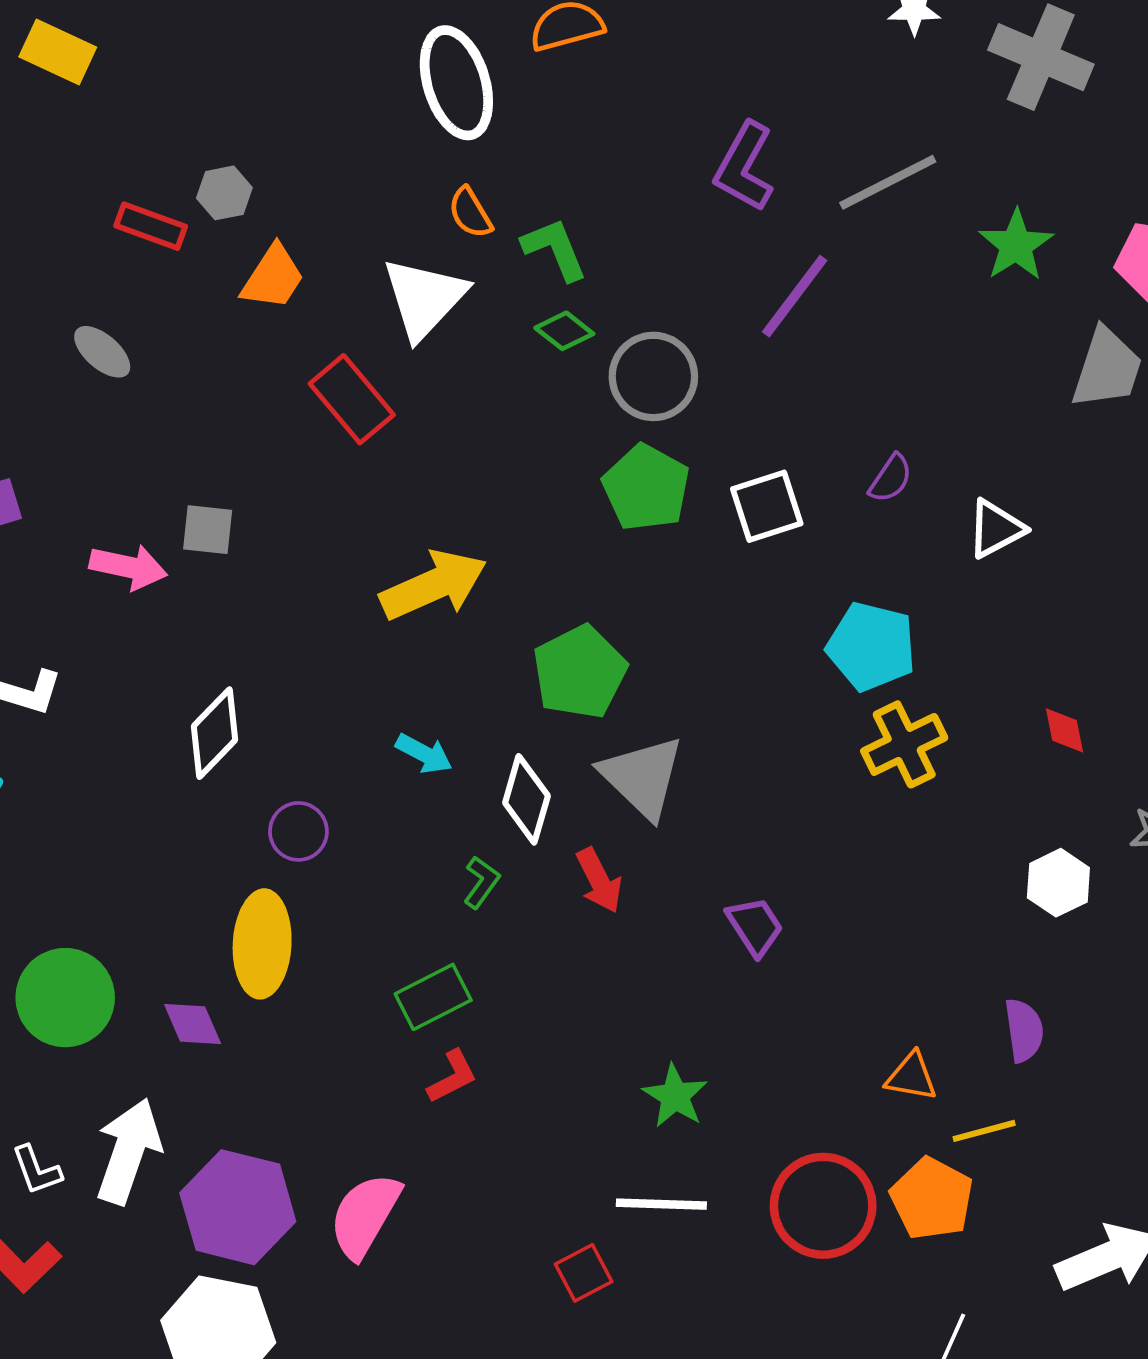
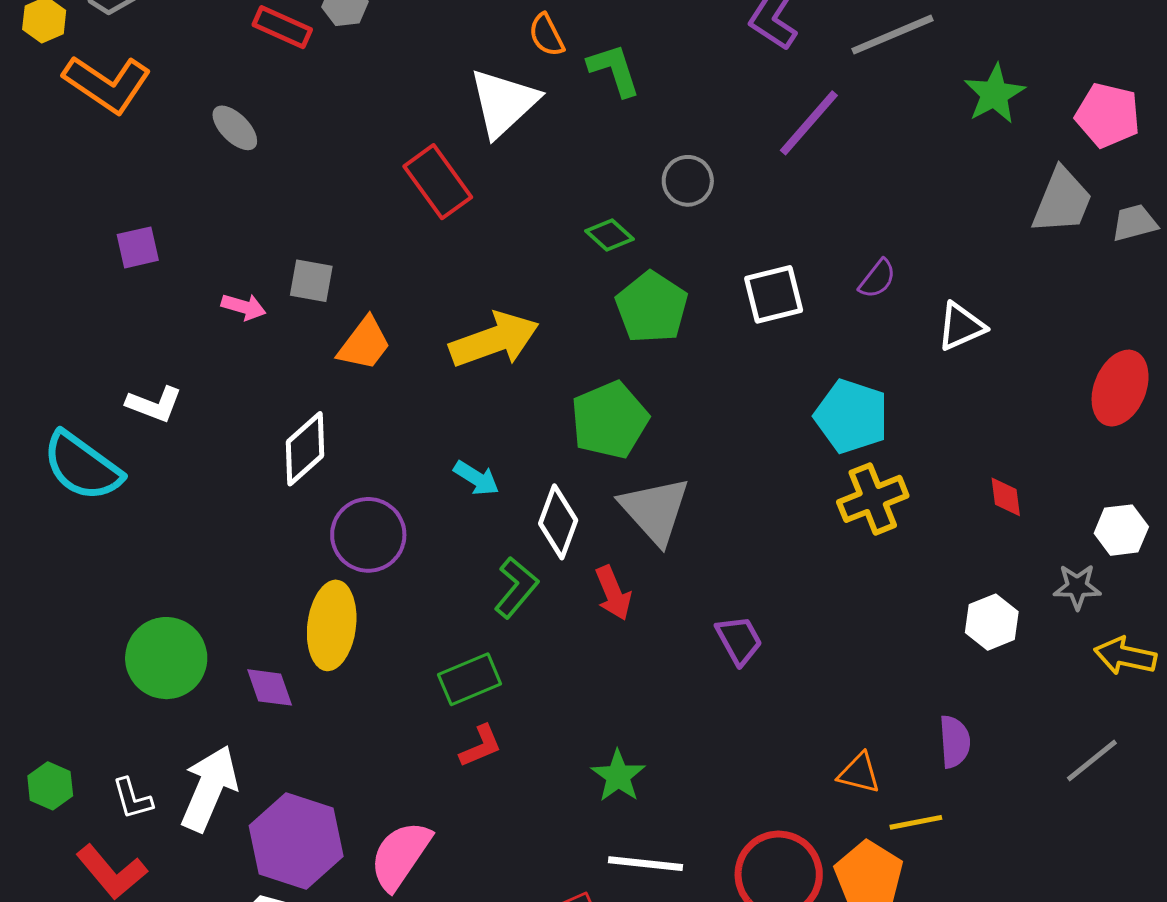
orange trapezoid: (273, 277) -> (364, 344), moved
green diamond: (564, 331) -> (610, 235), moved
gray circle: (653, 376) -> (688, 181), size x0.7
green pentagon: (646, 488) -> (652, 307), moved
pink arrow: (128, 567) -> (244, 307), size x0.7
purple circle: (298, 831) -> (368, 535), size x1.5
green L-shape: (481, 882) -> (516, 588), size x1.4
green star: (675, 1096) -> (618, 776), moved

